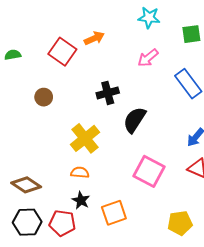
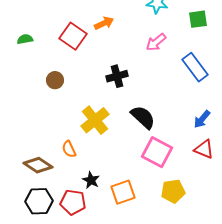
black semicircle: (135, 120) -> (143, 117), moved, turned 100
orange semicircle: (80, 172) -> (69, 149), moved, turned -120
yellow pentagon: (180, 223) -> (173, 191), moved

